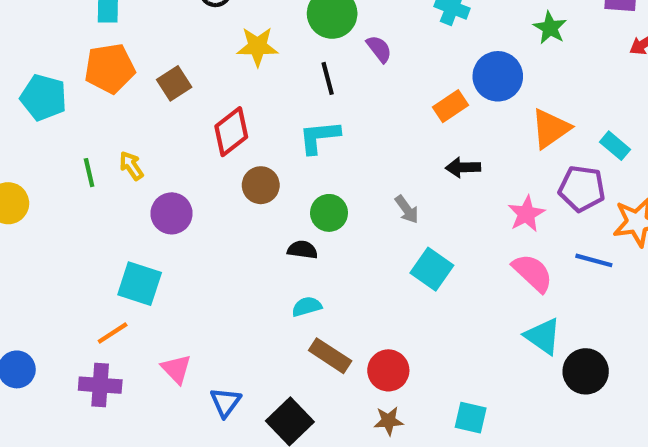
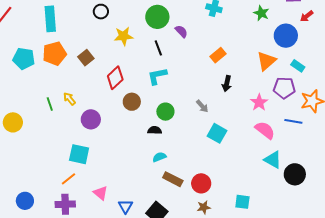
blue circle: (498, 76) -> (286, 36), moved
cyan pentagon: (43, 97) -> (24, 59), moved
black arrow: (463, 167) -> (227, 84), turned -70

